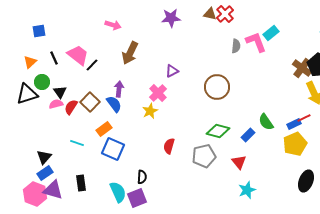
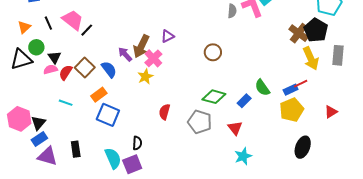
brown arrow: (130, 53) -> (141, 46), moved
brown circle: (217, 87) -> (213, 52), size x0.7
purple arrow: (119, 89) -> (125, 54), moved, turned -49
cyan line: (77, 143) -> (66, 103), moved
gray pentagon: (204, 156) -> (200, 122), turned 30
pink hexagon: (35, 194) -> (19, 119), moved

